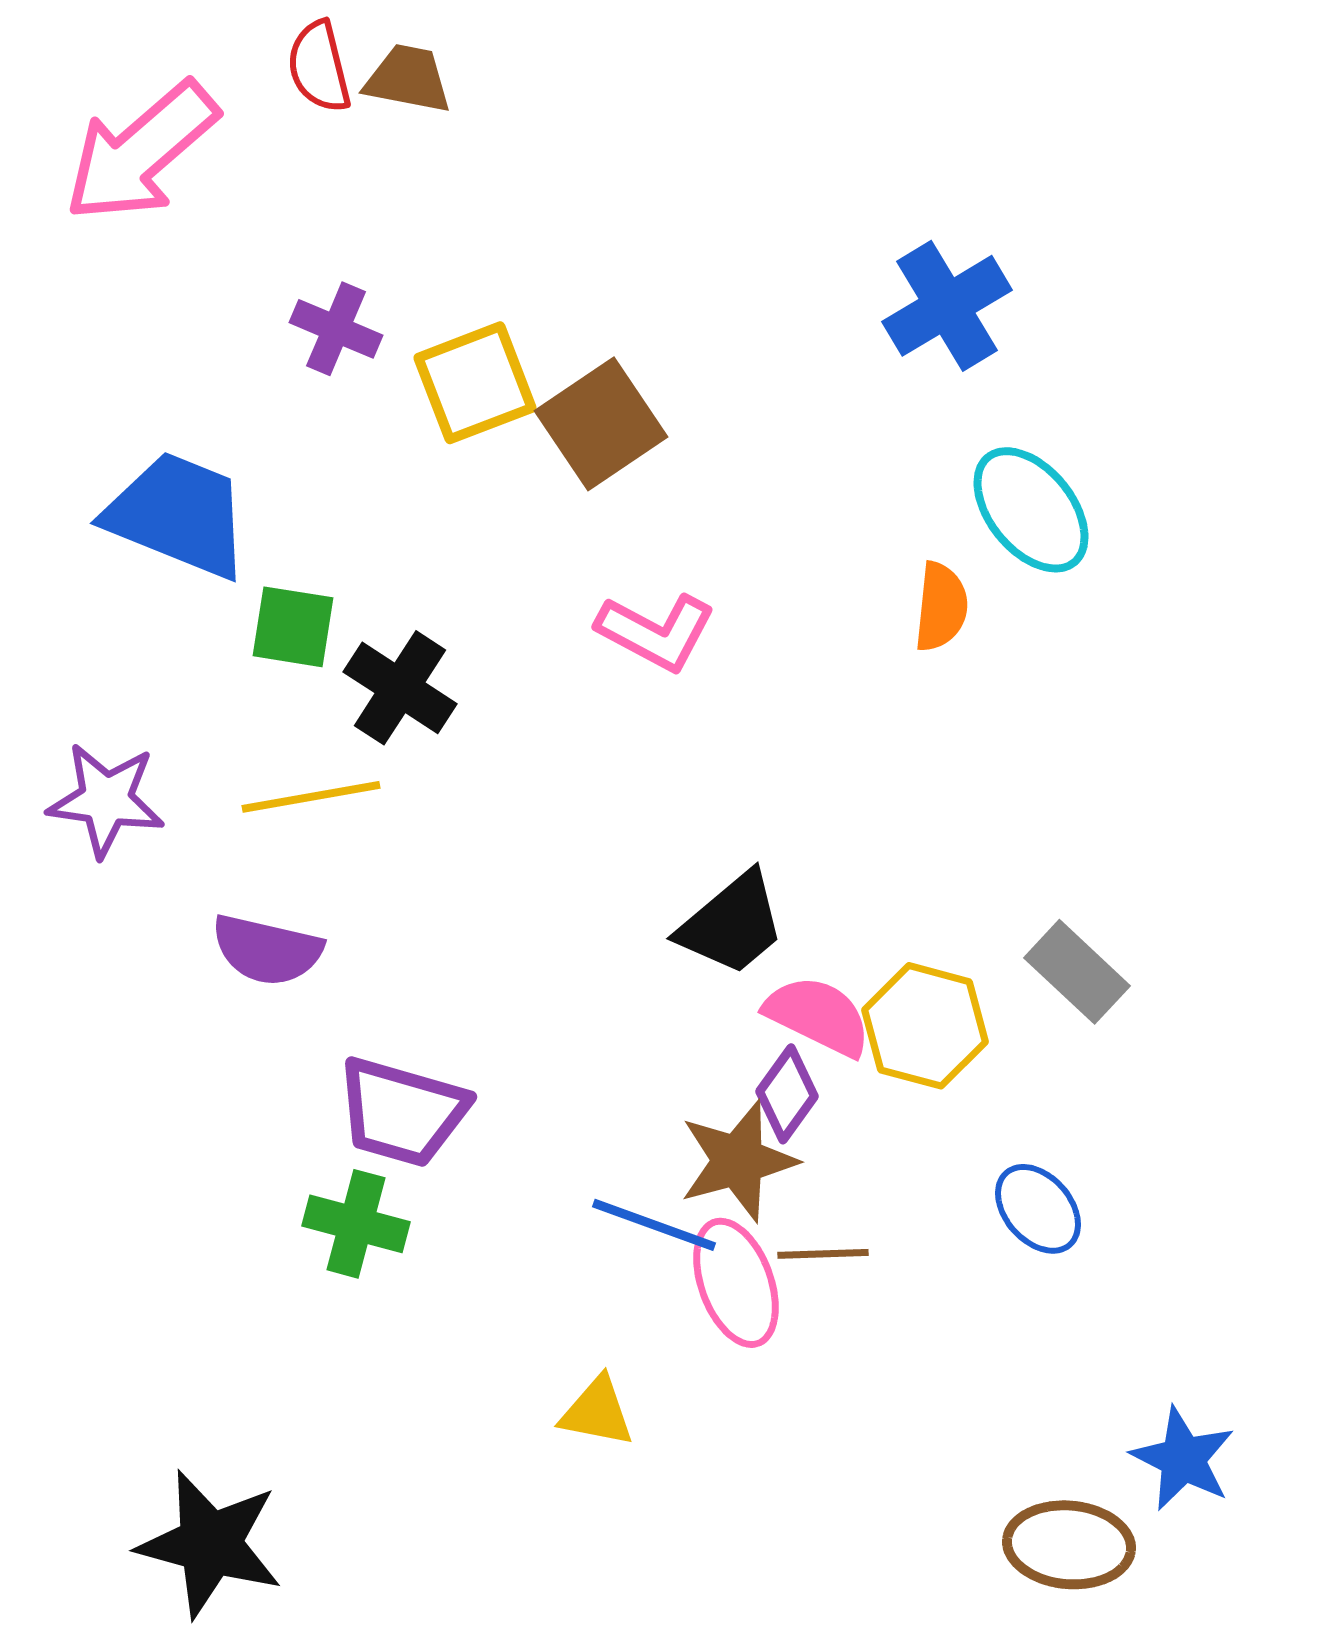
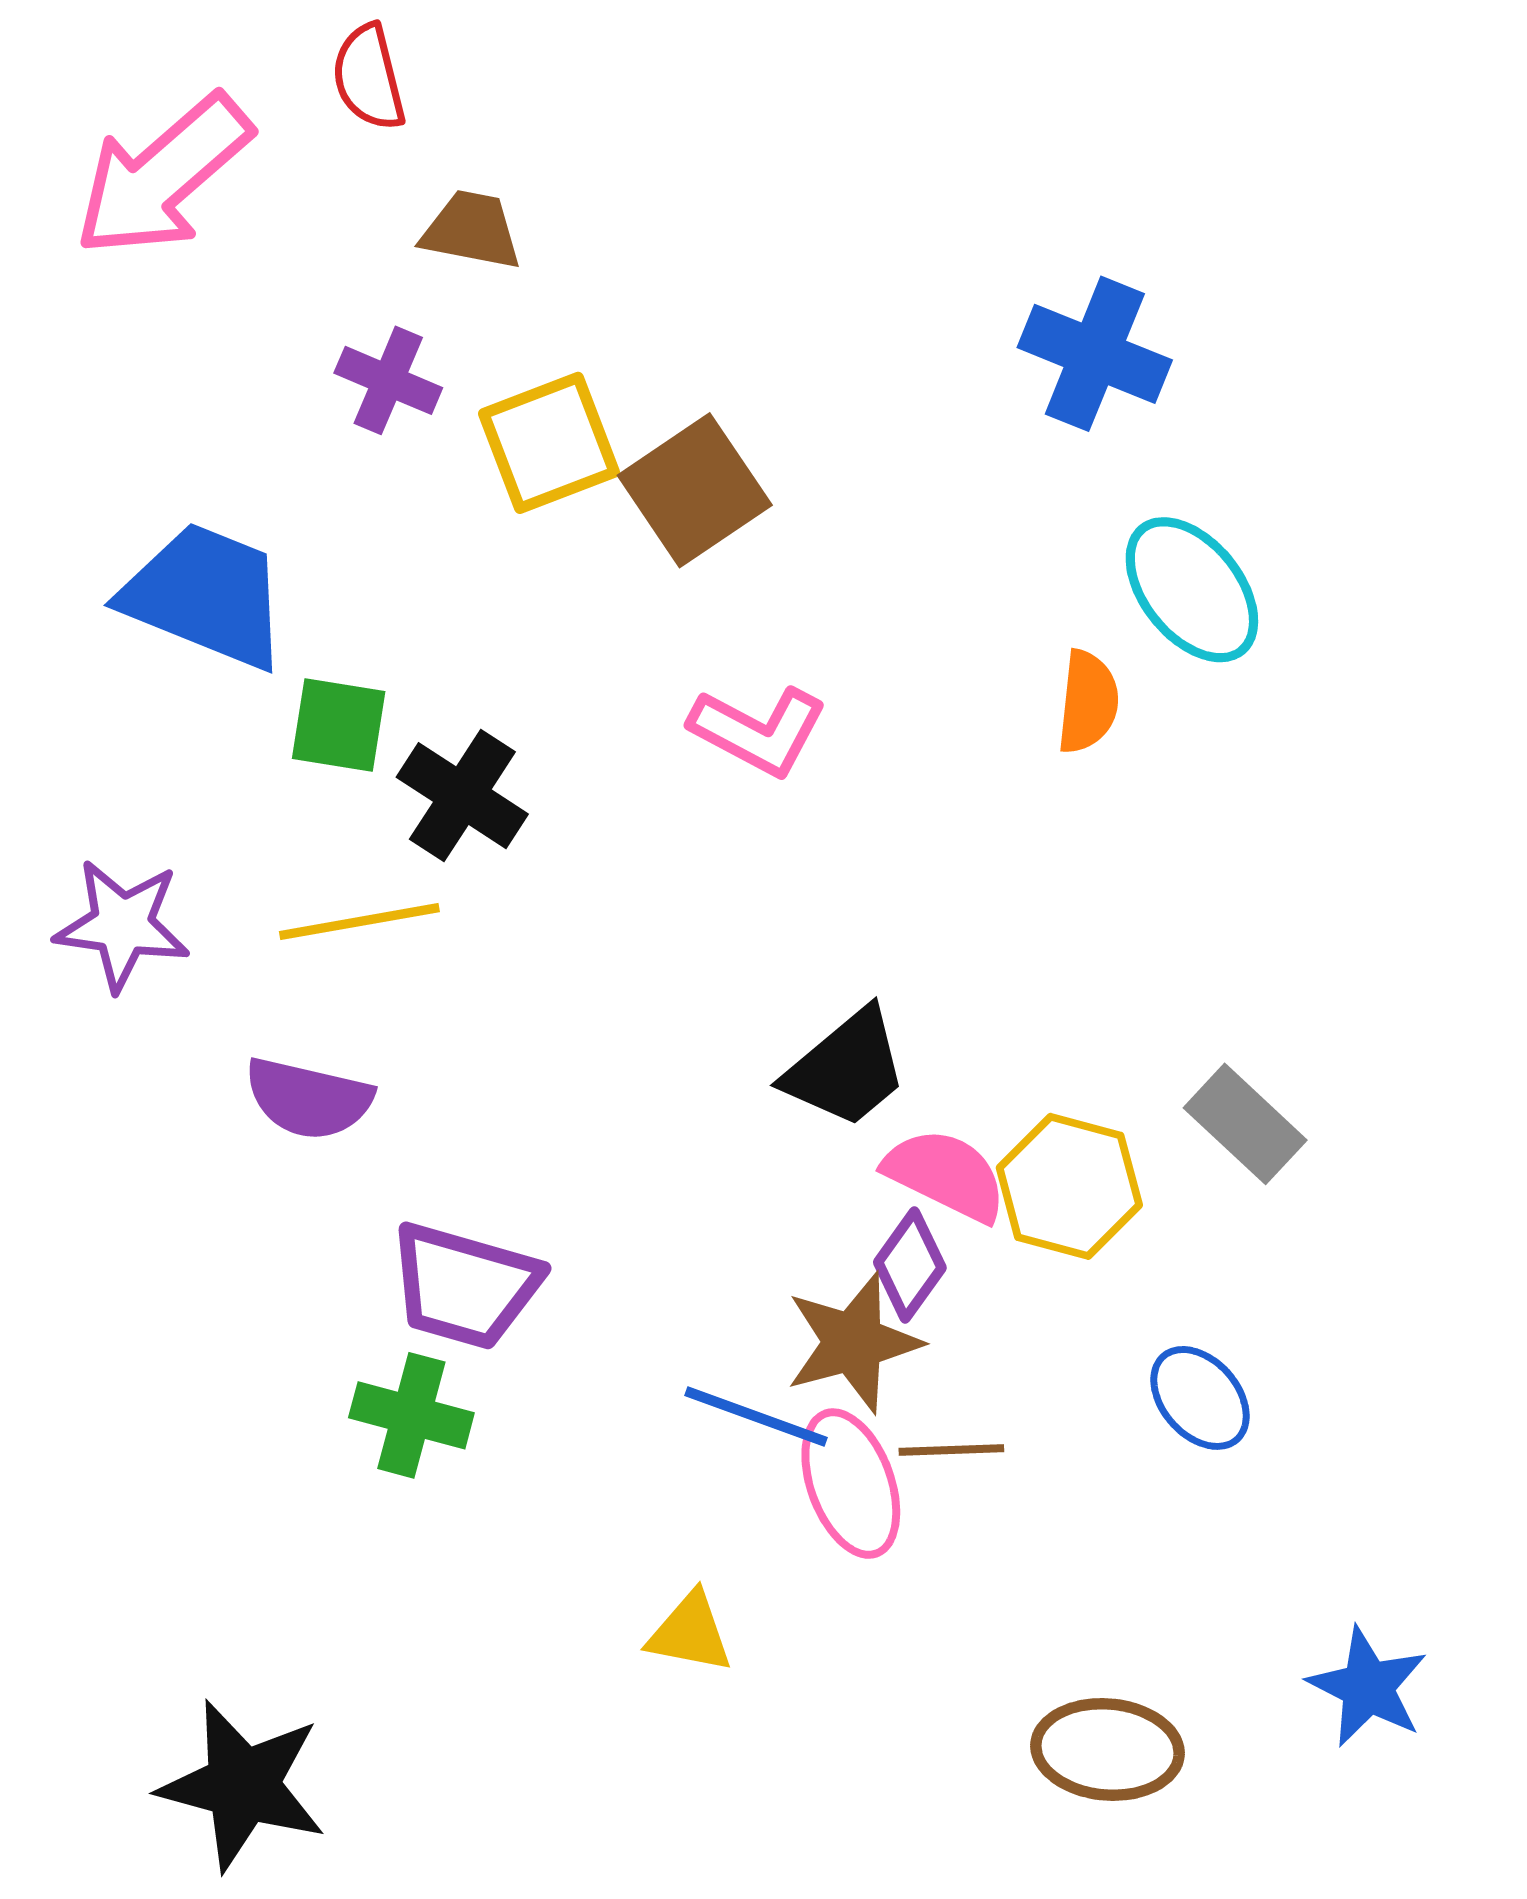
brown trapezoid: (408, 79) -> (472, 230), moved
blue cross: (947, 306) -> (1095, 354), turned -37
brown ellipse: (1069, 1545) -> (1107, 1749), moved

